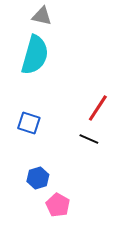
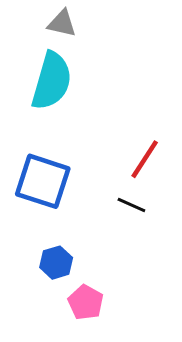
blue square: (29, 123) -> (43, 181), size x1.6

